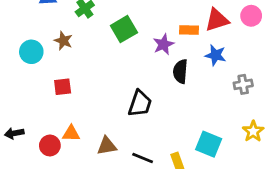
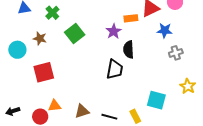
green square: (124, 29) -> (75, 34), moved
blue star: (216, 55) -> (165, 30), moved
red square: (63, 87) -> (44, 72), size x1.5
black trapezoid: (140, 104) -> (115, 69), moved

